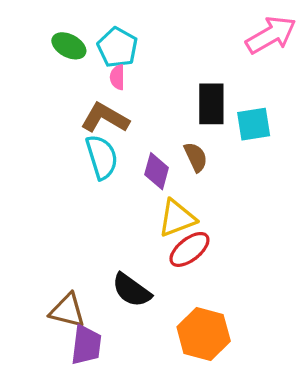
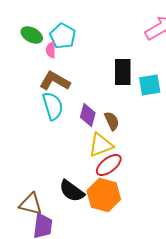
pink semicircle: (117, 77) -> (51, 50), moved
brown semicircle: (196, 157) -> (112, 121), moved
orange hexagon: (204, 334) -> (104, 195), moved

